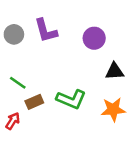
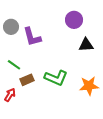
purple L-shape: (46, 31) -> (32, 37), moved
purple circle: (94, 38) -> (74, 20), moved
black triangle: (115, 71) -> (86, 45), moved

